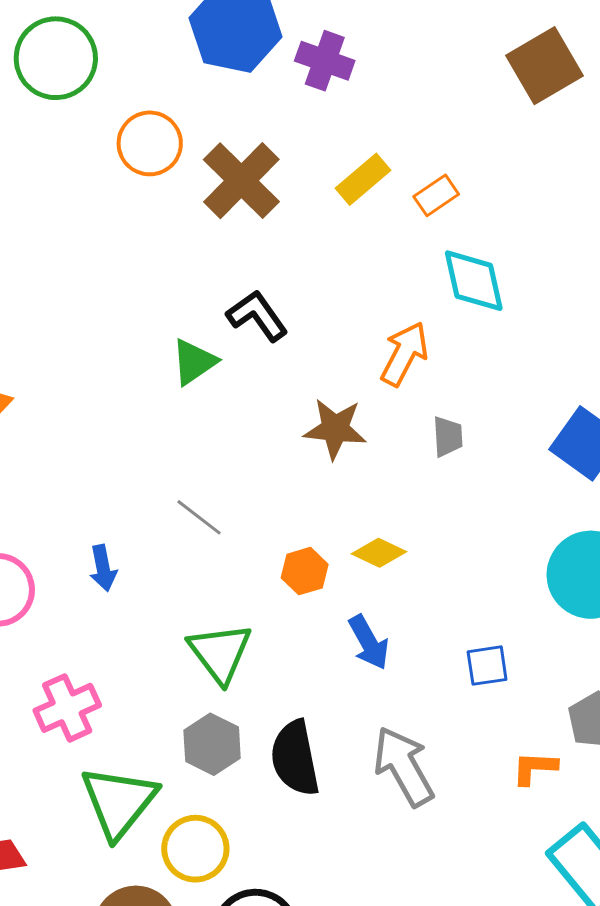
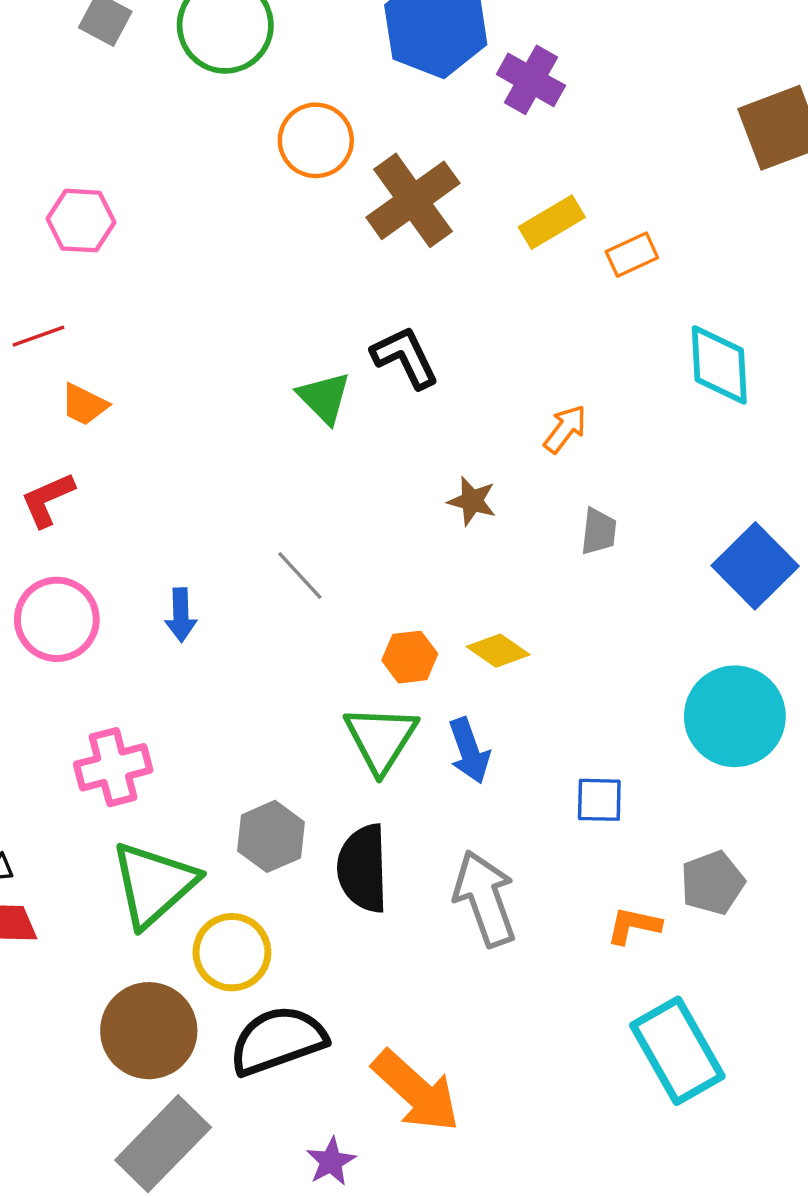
cyan diamond: (474, 281) -> (719, 365), moved
orange arrow: (404, 354) -> (565, 429), size x0.7
green triangle: (194, 362) -> (324, 398), turned -50
brown star: (335, 429) -> (472, 501), size x0.7
green triangle: (220, 653) -> (381, 739), moved

